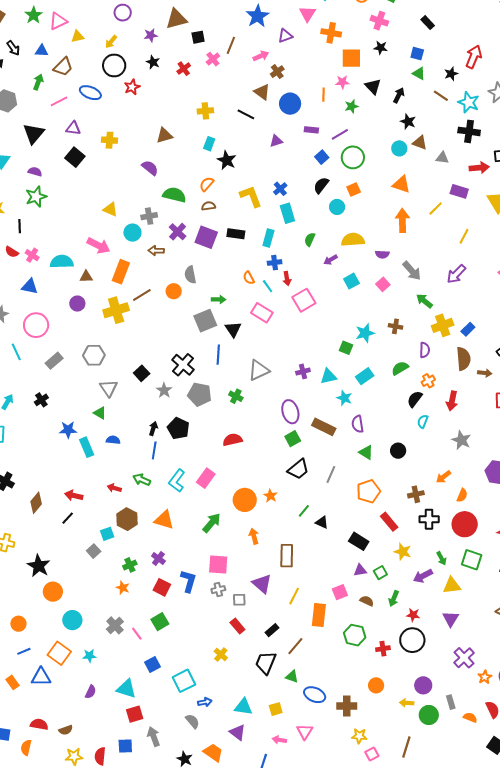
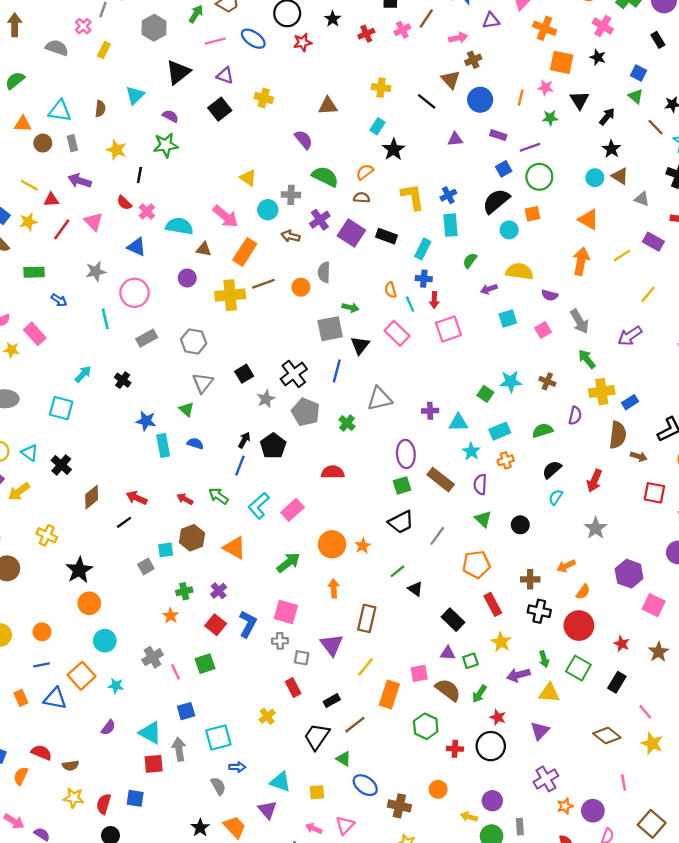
black semicircle: (321, 185) -> (496, 201), size x1.4
orange cross: (428, 381) -> (506, 460), moved
black cross: (41, 400) -> (123, 380), turned -32
brown semicircle: (367, 601) -> (448, 690), size x1.6
gray arrow: (154, 737) -> (179, 749), moved

